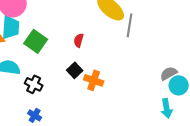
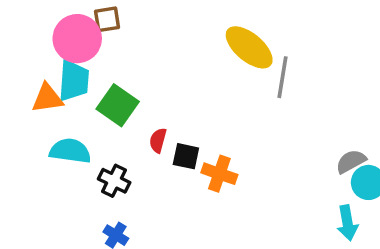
red semicircle: (79, 40) -> (158, 140), moved
black square: (75, 70) -> (186, 156), turned -35

